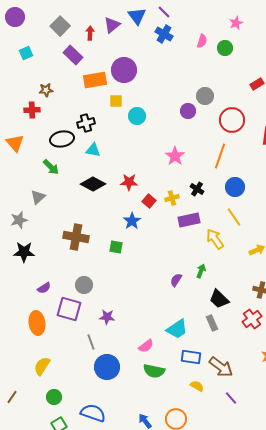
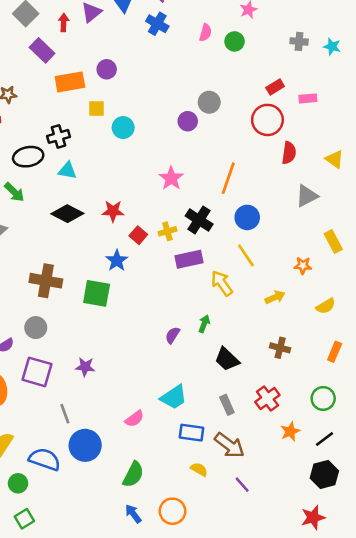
purple circle: (124, 70) -> (107, 69), size x0.6
red circle: (232, 120) -> (267, 120), moved
black cross: (197, 189) -> (199, 220), size x1.5
green square: (116, 247) -> (97, 293), size x1.6
gray circle: (84, 285) -> (36, 328), moved
purple star: (107, 317) -> (85, 367), moved
red cross: (252, 319) -> (267, 398), moved
gray rectangle: (212, 323) -> (227, 405), moved
green semicircle: (154, 371) -> (133, 474), moved, turned -75
blue semicircle: (93, 413) -> (45, 459), moved

